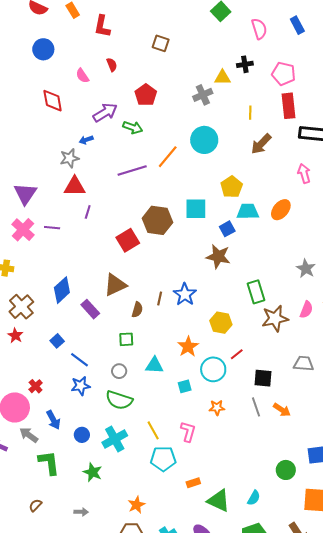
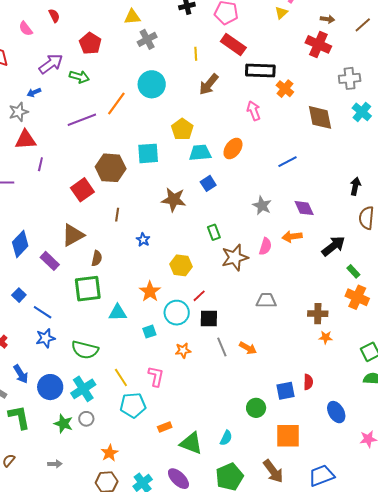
yellow triangle: (222, 78) -> (132, 17), moved
red rectangle: (288, 106) -> (233, 44), turned -45
blue square: (227, 229) -> (208, 183), moved
green rectangle: (256, 292) -> (214, 232), size x0.7
blue star: (185, 294) -> (143, 240), size x0.6
brown line: (160, 298) -> (117, 215), moved
green square: (126, 339) -> (88, 289), size x1.8
gray circle: (119, 371) -> (86, 419), moved
black square: (263, 378) -> (209, 318), moved
blue circle: (82, 435) -> (50, 387), size x1.6

